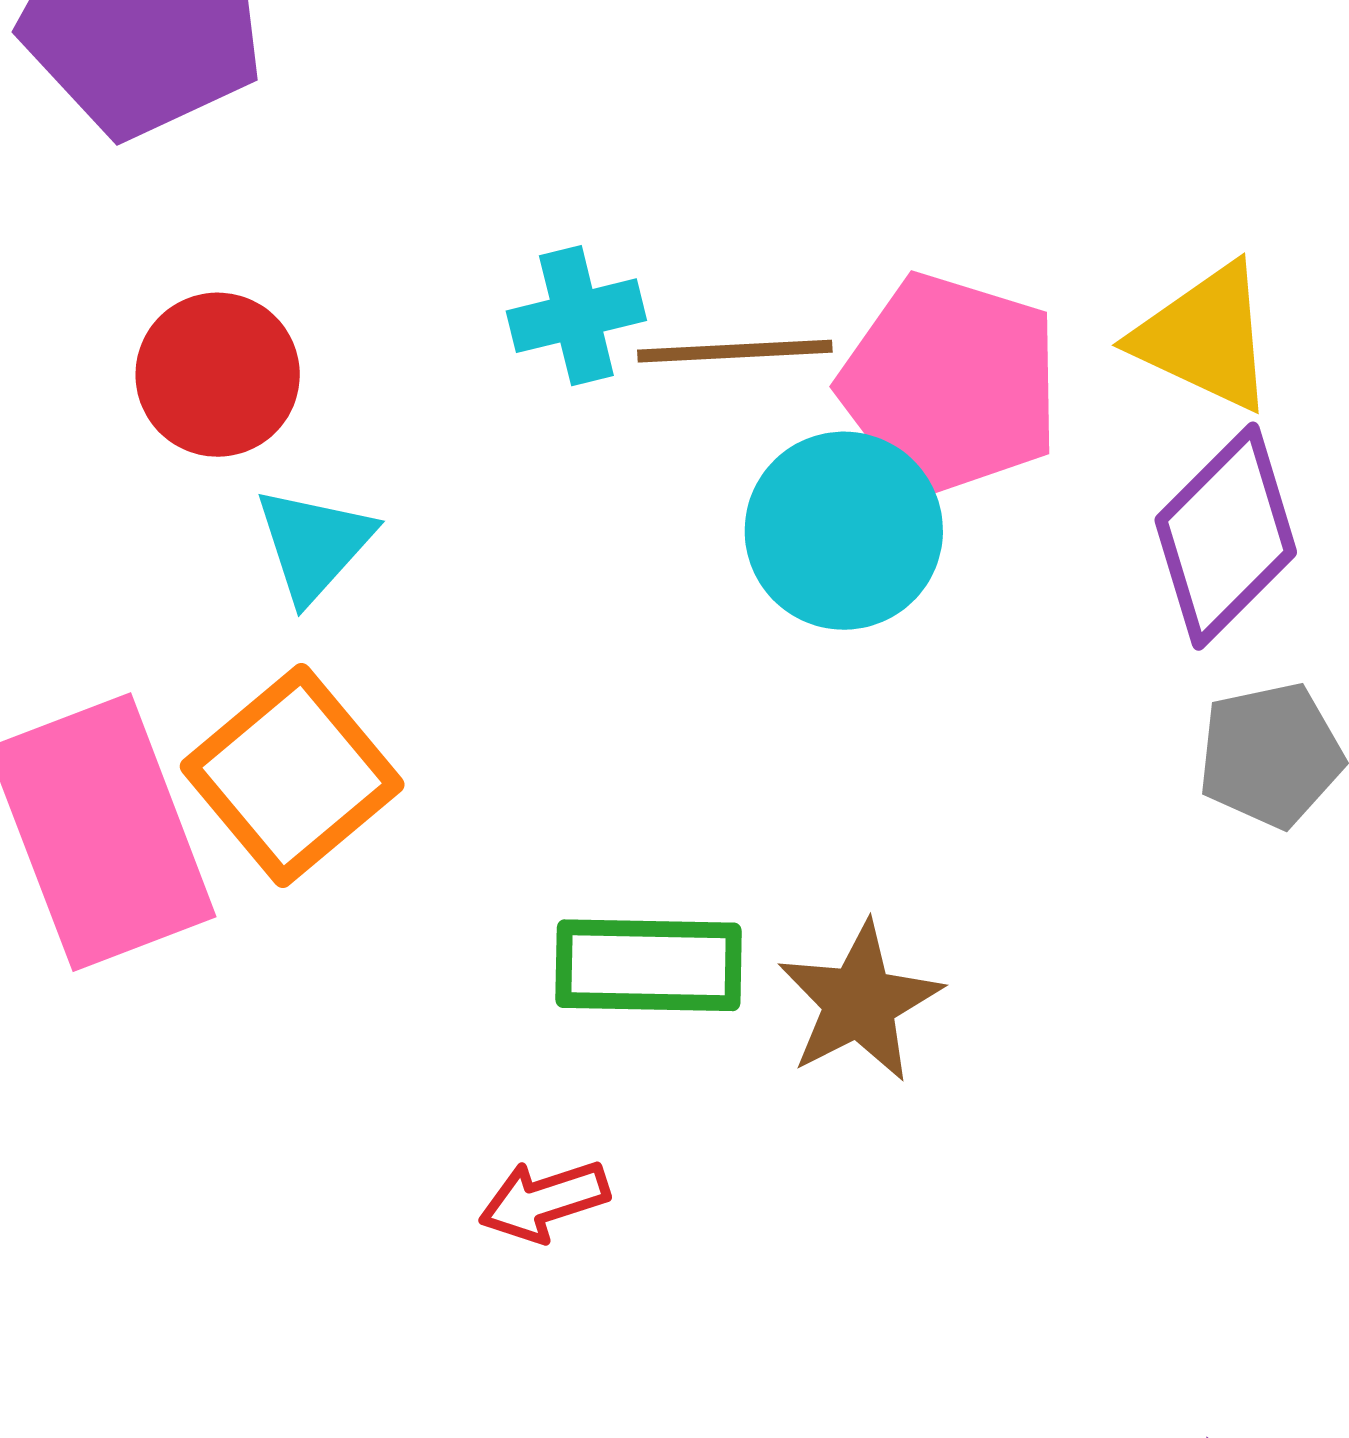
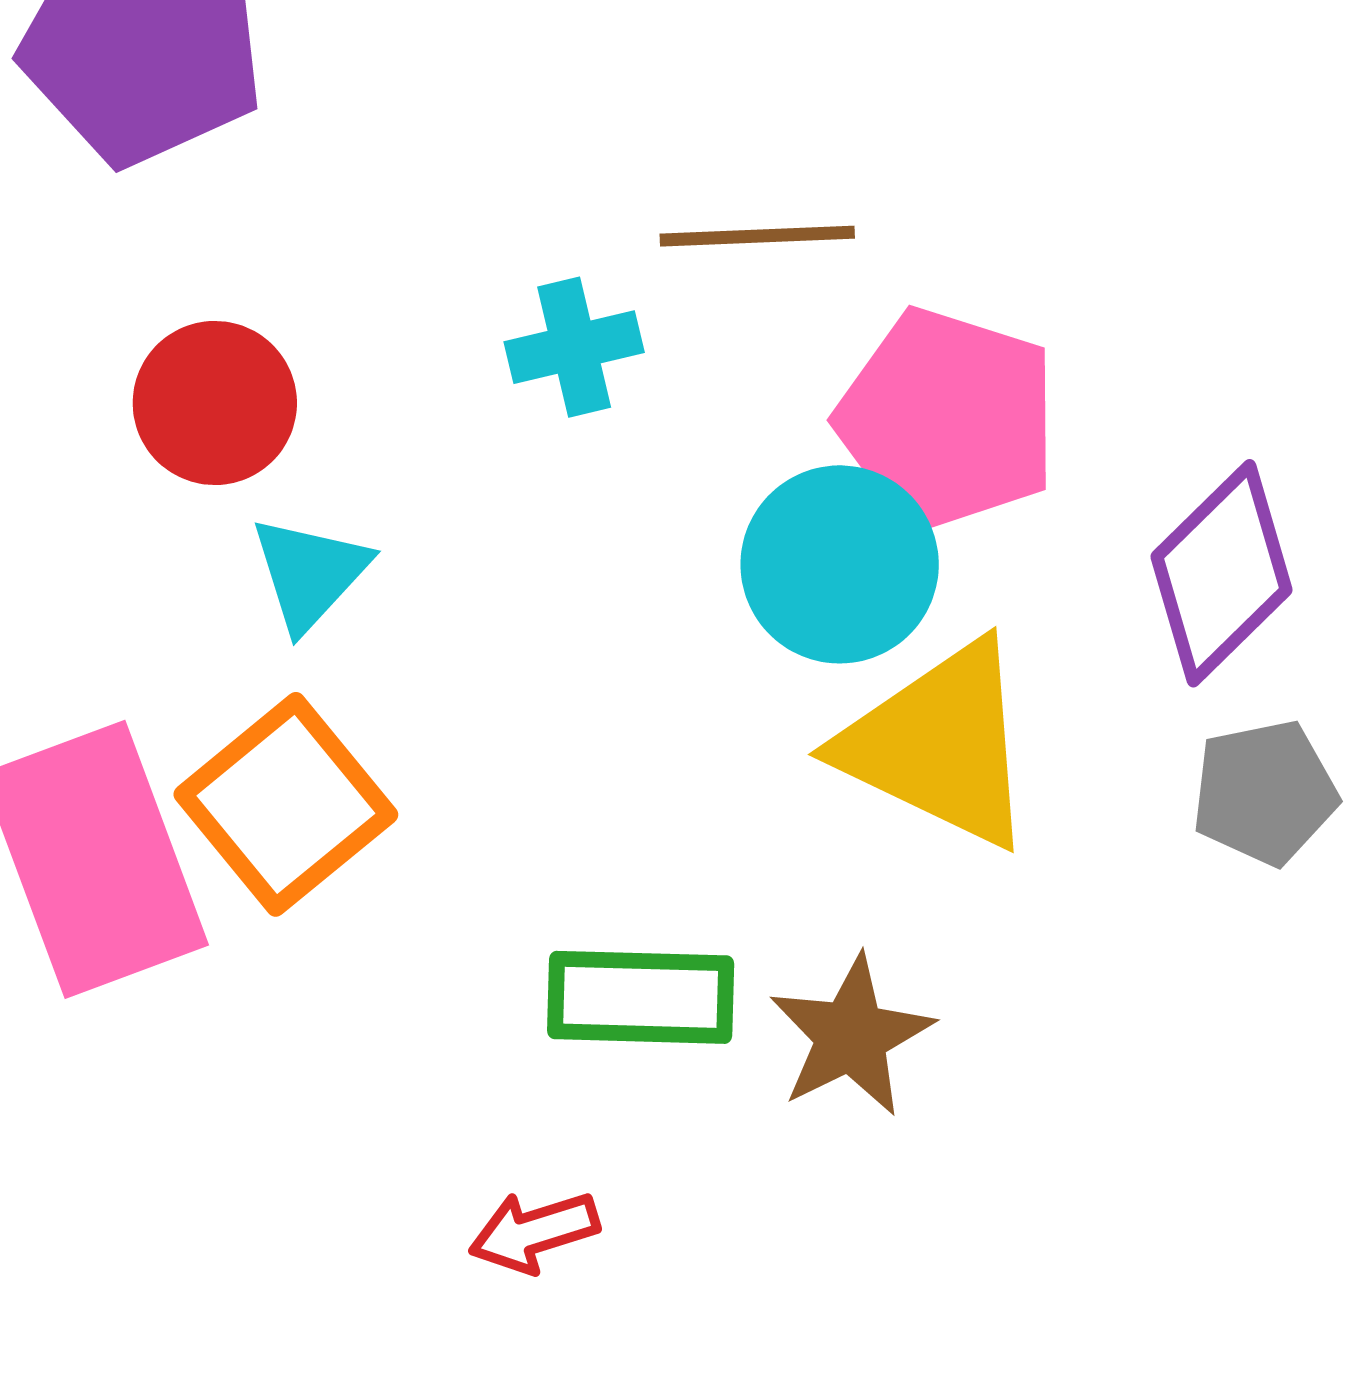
yellow triangle: (1205, 337) -> (939, 745), moved, size x1.4
brown line: (735, 351) -> (757, 236), moved

